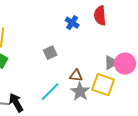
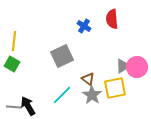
gray square: (50, 53) -> (62, 56), size x1.6
brown triangle: (76, 76) -> (88, 79), turned 32
yellow square: (103, 85) -> (115, 88), turned -30

